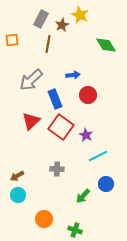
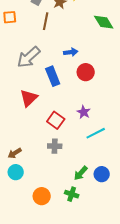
red square: (61, 127) -> (56, 120), moved, size x0.7
blue circle: (106, 184) -> (102, 174), moved
green cross: (75, 230) -> (72, 194), moved

